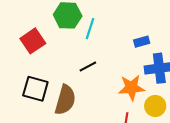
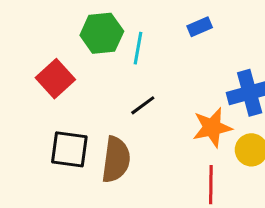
blue rectangle: (142, 42) -> (200, 27), moved

